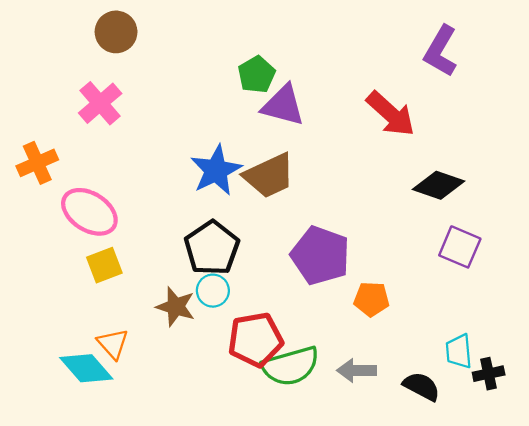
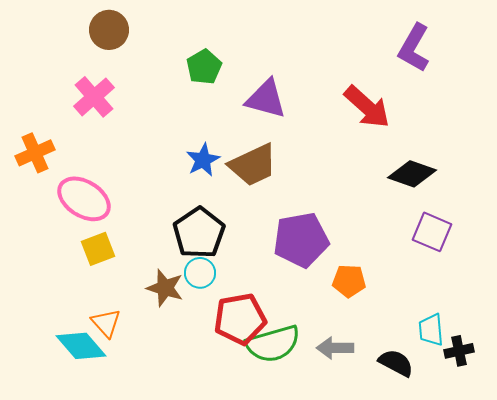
green pentagon: (257, 75) -> (204, 67), moved
blue star: (216, 170) -> (203, 160), size x0.7
purple pentagon: (320, 255) -> (301, 240), turned -30

